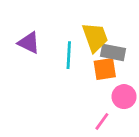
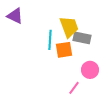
purple triangle: (29, 43) -> (15, 16), moved
orange square: (105, 69) -> (64, 50), moved

